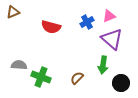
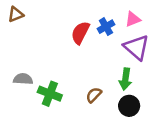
red semicircle: (51, 27) -> (80, 33), moved, turned 102
black circle: (121, 83) -> (129, 106), moved

